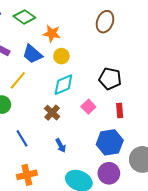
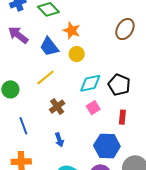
yellow line: (18, 80) -> (46, 77), moved
cyan diamond: (63, 85) -> (90, 83), moved

